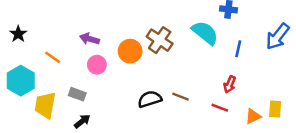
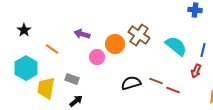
cyan semicircle: (205, 33) -> (176, 46), moved
blue line: (238, 49) -> (203, 50), moved
pink circle: (97, 65) -> (97, 57), moved
red line: (220, 108) -> (173, 90), moved

